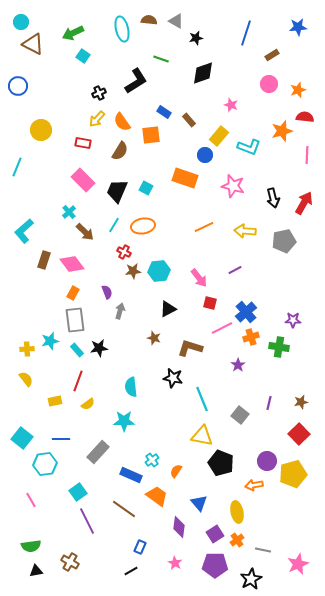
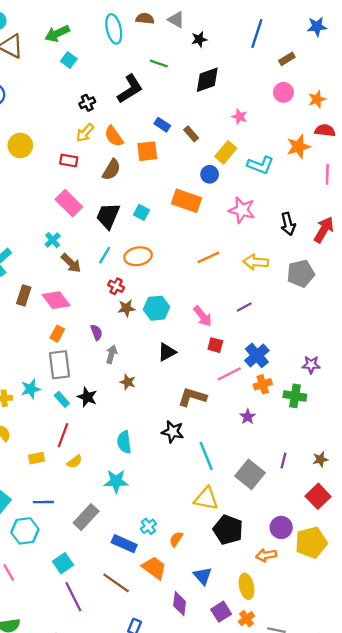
brown star: (154, 338) -> (128, 382), moved
black star: (99, 348) -> (87, 397), turned 30
gray square: (240, 415) -> (250, 474), size x1.4

